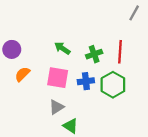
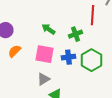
red line: (120, 52) -> (92, 15), moved

